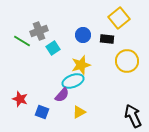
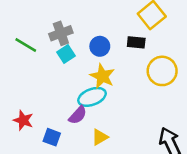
gray cross: (39, 31) -> (61, 33), moved
blue circle: (83, 35) -> (100, 46), moved
yellow star: (81, 65) -> (102, 76), turned -30

